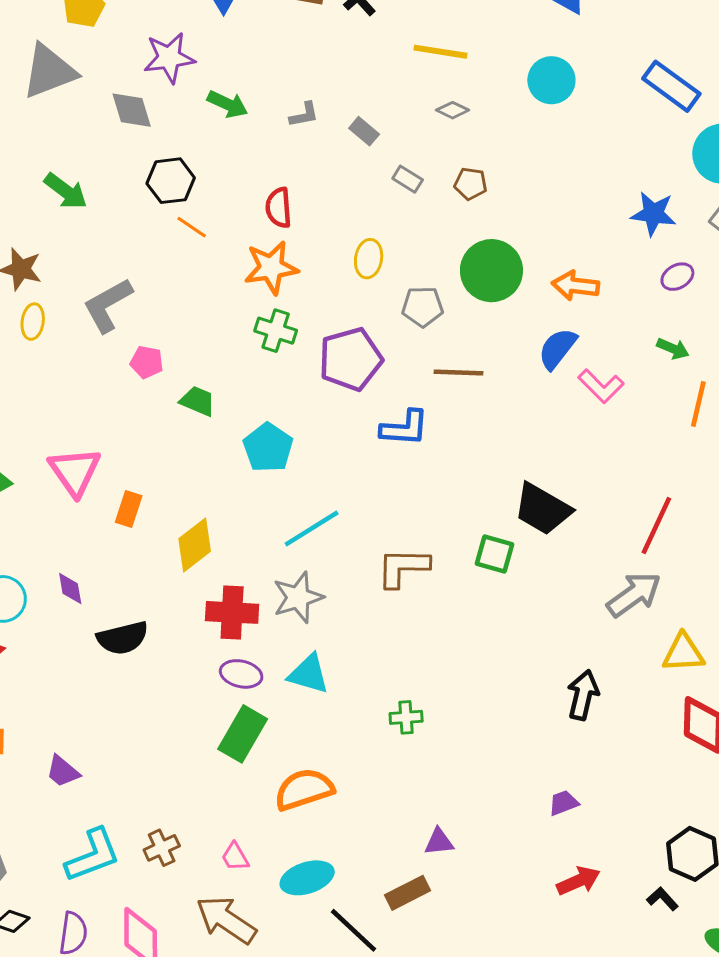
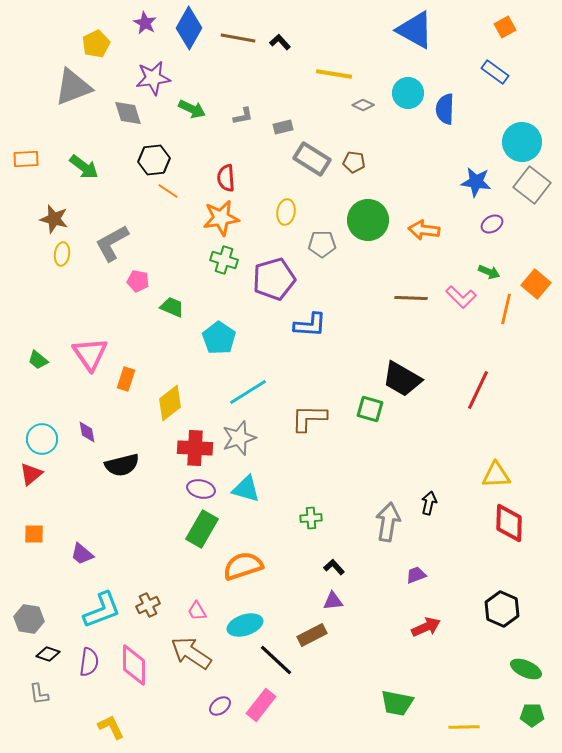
blue rectangle: (671, 86) -> (495, 72), moved, size x0.7
gray diamond: (453, 110) -> (363, 105), moved
gray rectangle: (364, 131) -> (283, 127), turned -54
gray rectangle: (408, 179) -> (312, 159), size x1.8
blue semicircle: (557, 349) -> (445, 109), moved, turned -36
brown line: (458, 373) -> (411, 298), moved
pink L-shape: (601, 386) -> (461, 297), moved
gray arrow: (634, 594) -> (388, 522), moved, turned -45
black arrow: (583, 695) -> (429, 503), size x0.7
black L-shape: (662, 899) -> (334, 567), moved

